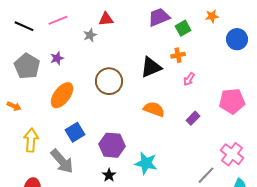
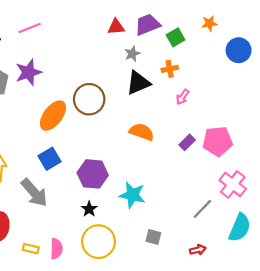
red triangle: (106, 19) -> (116, 27), moved
gray star: (90, 35) -> (132, 54), moved
purple star: (57, 58) -> (28, 72), size x1.6
orange ellipse: (62, 95) -> (53, 116), moved
pink pentagon: (232, 101) -> (218, 141), moved

